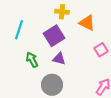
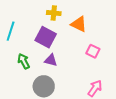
purple square: (54, 36) -> (46, 37), turned -30
pink square: (101, 50) -> (93, 51), turned -32

